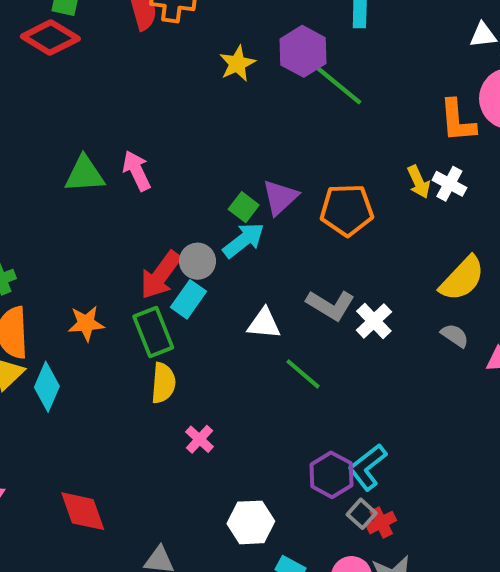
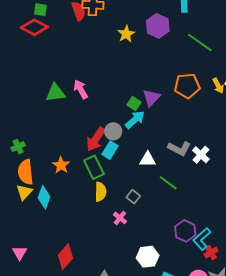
green line: (338, 85) -> (200, 42), moved
orange pentagon: (347, 210) -> (187, 86), moved
orange star: (86, 323) -> (61, 165), turned -30
cyan L-shape: (368, 467) -> (202, 239), moved
red diamond: (83, 511) -> (65, 257), turned 65
gray square: (362, 514) -> (133, 197), moved

